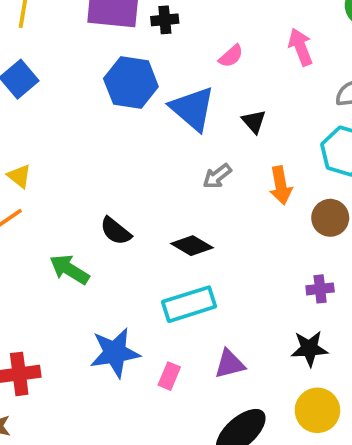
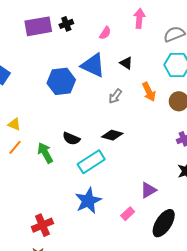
pink arrow: (301, 47) -> (139, 18), turned 42
blue hexagon: (131, 83) -> (61, 81), moved
green arrow: (69, 269) -> (45, 153), moved, turned 45
cyan rectangle: (189, 304) -> (91, 162), moved
pink rectangle: (169, 376) -> (128, 214), moved, turned 40

